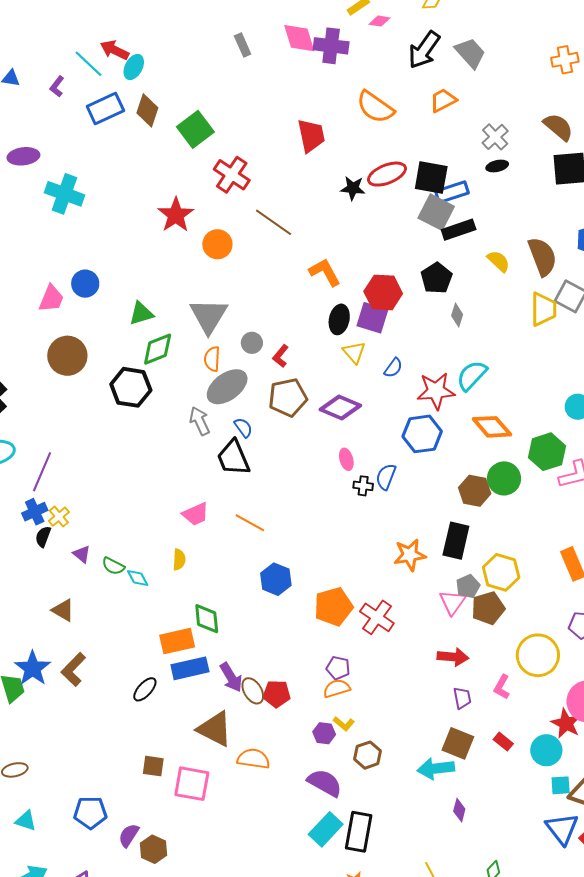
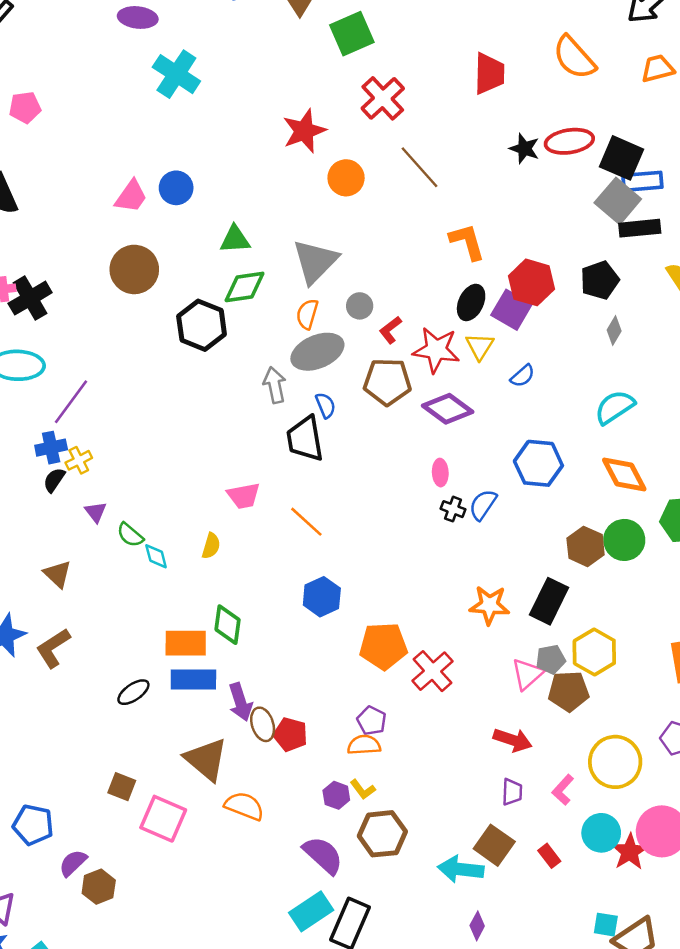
red star: (436, 391) -> (436, 350), moved
cyan circle: (546, 750) -> (601, 833), moved
brown hexagon: (368, 755) -> (382, 834), size x1.4

